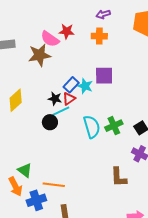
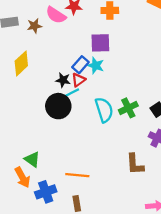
brown star: (40, 55) -> (34, 26), moved, size x0.6
purple square: (104, 76) -> (100, 43), moved
yellow diamond: (16, 100) -> (21, 63), moved
black circle: (50, 122) -> (58, 106), size x1.5
orange line: (54, 185) -> (77, 175), moved

